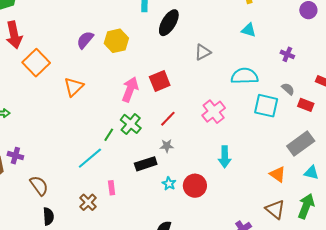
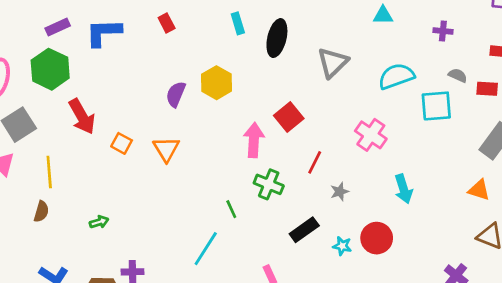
gray triangle: (203, 52) -> (333, 63), size x1.4
orange square: (36, 63) -> (122, 143), size x0.6
orange triangle: (74, 87) -> (166, 149), moved
green line: (109, 135) -> (231, 209), moved, turned -40
gray star: (167, 146) -> (340, 192), moved
cyan line: (90, 158) -> (206, 249), moved

